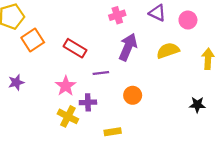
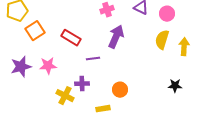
yellow semicircle: (168, 51) -> (162, 40), moved, turned -54
purple star: (16, 82) -> (21, 67), size x1.5
pink star: (66, 86) -> (48, 66), moved, turned 30
orange circle: (133, 95) -> (120, 90), moved

